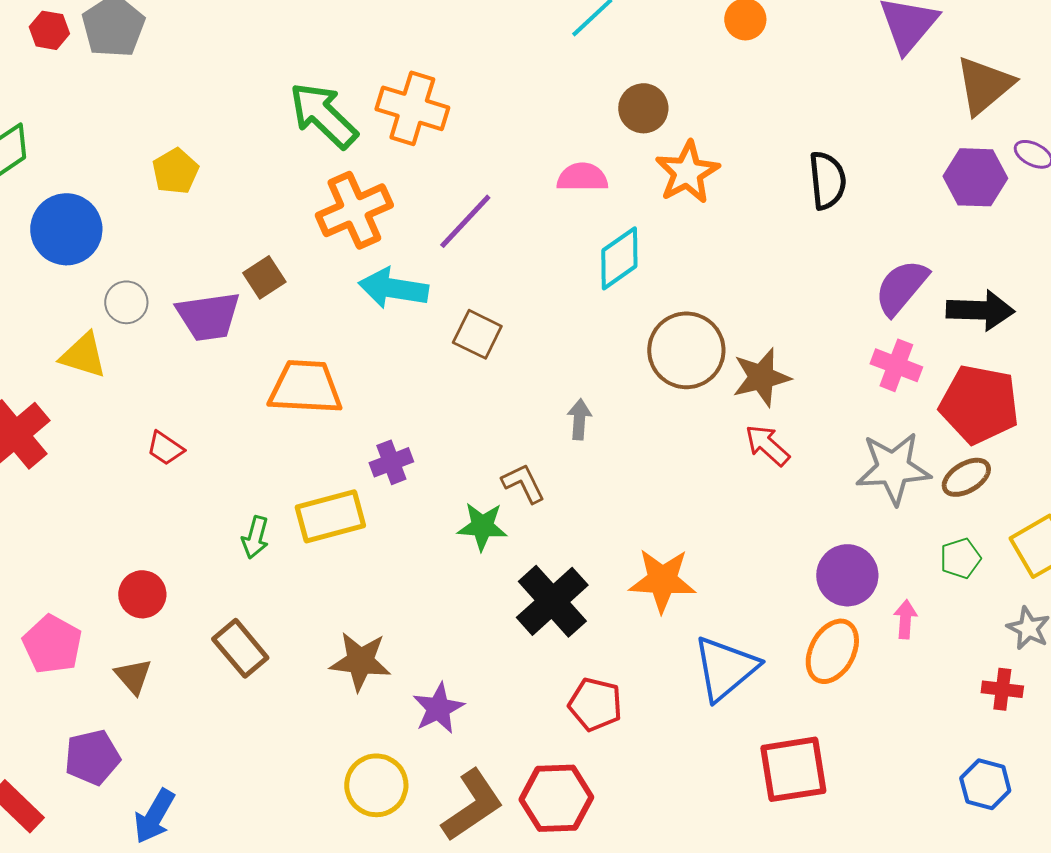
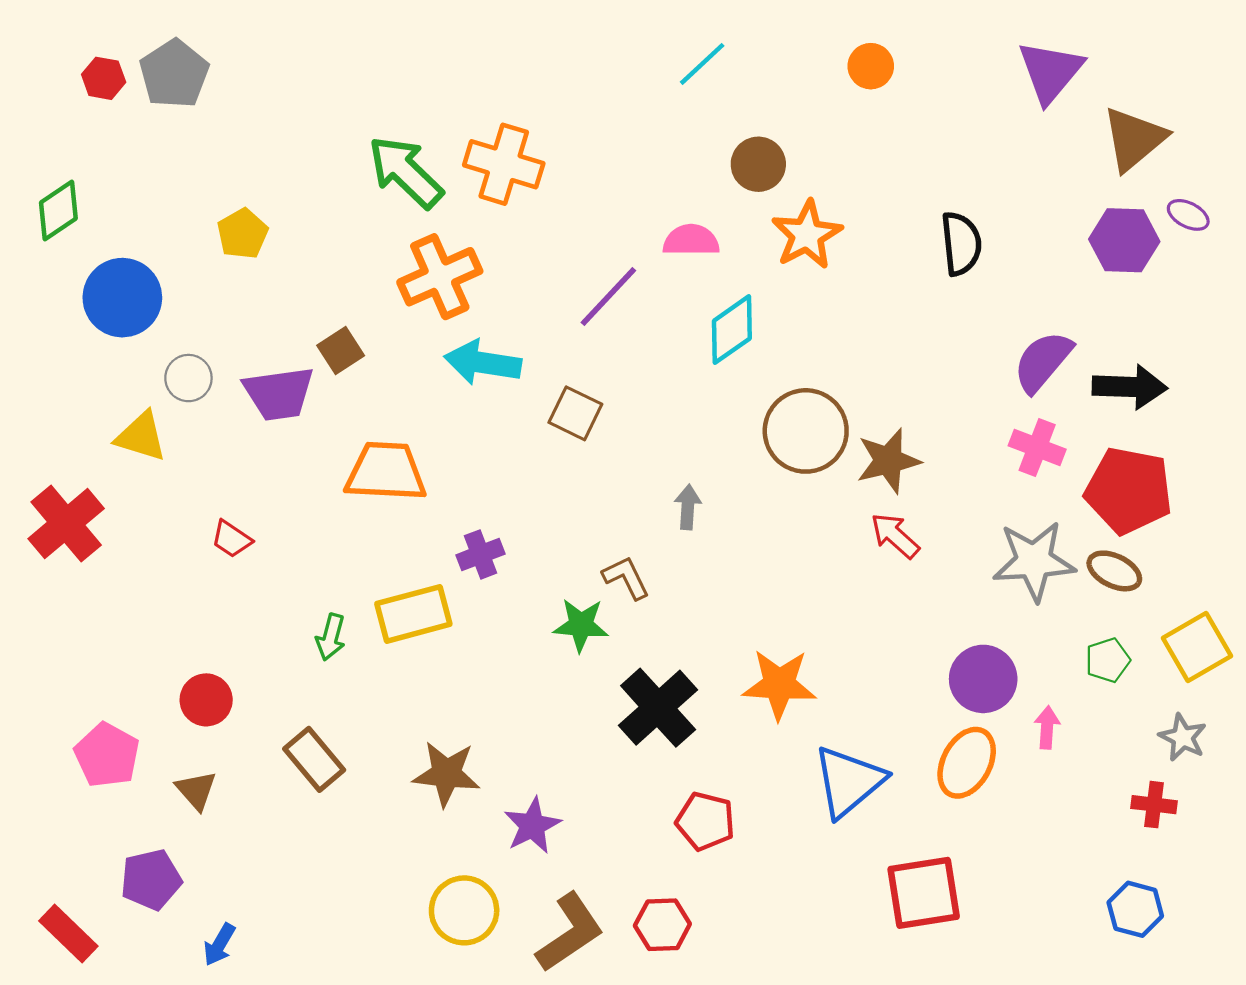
purple line: (465, 221) -> (608, 296), moved
brown ellipse: (966, 477) -> (1114, 571), turned 57
red hexagon: (556, 798) -> (662, 925), size x0.7
blue arrow: (154, 816) -> (219, 945), size x0.7

